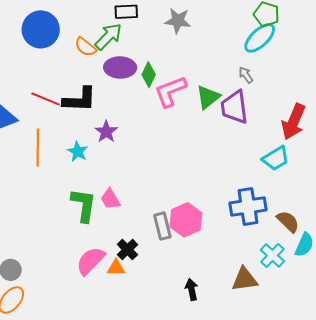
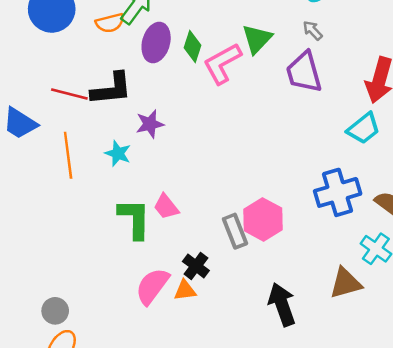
orange semicircle: (86, 47) -> (110, 23), turned -45
purple ellipse: (120, 67) -> (156, 43), turned -68
green triangle: (208, 97) -> (257, 39), moved
purple star: (106, 132) -> (150, 124), turned 30
black arrow: (192, 289) -> (282, 304), size x1.6

